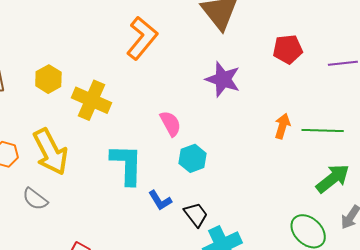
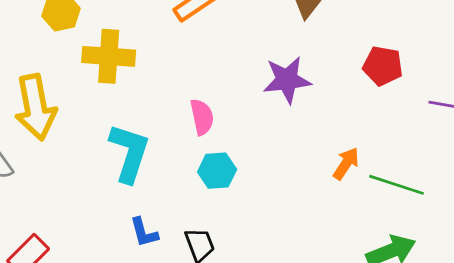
purple star: (223, 79) -> (287, 80), turned 30
yellow cross: (92, 100) -> (109, 56), turned -36
blue L-shape: (160, 200) -> (144, 232), moved

